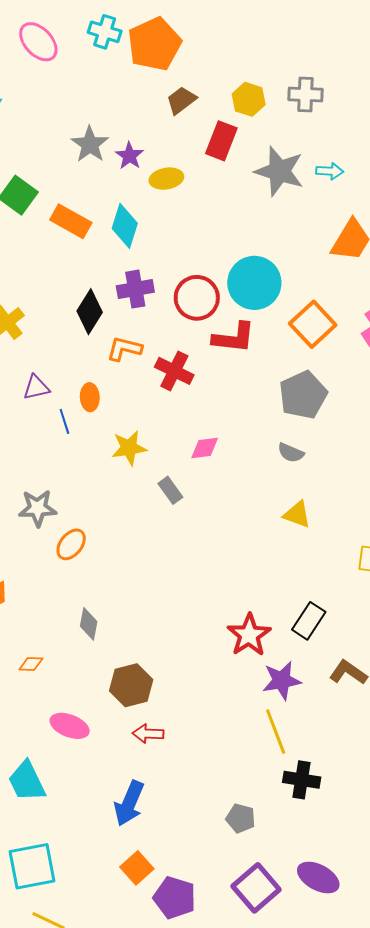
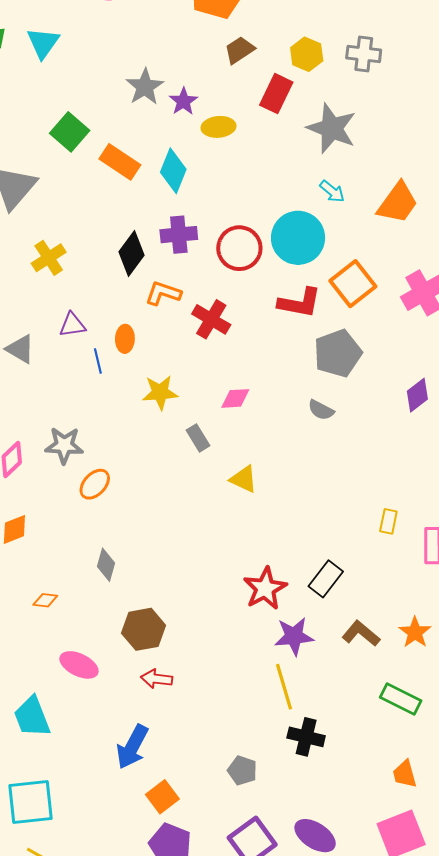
cyan arrow: (330, 171) -> (332, 191), moved, turned 32
red L-shape: (234, 338) -> (300, 303), moved
yellow triangle: (297, 514) -> (244, 479), moved
orange square: (137, 868) -> (162, 797), moved

